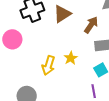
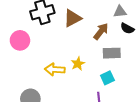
yellow arrow: (48, 65) -> (55, 69), turned 72

